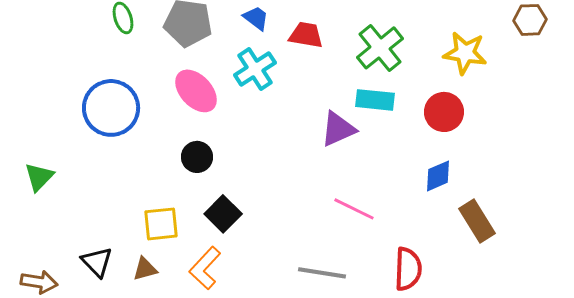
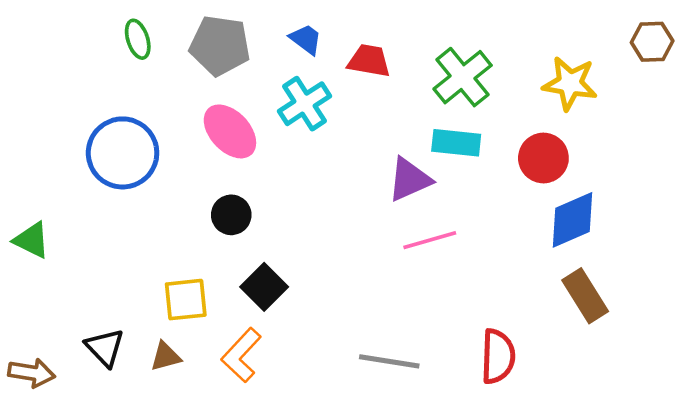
blue diamond: (438, 176) -> (572, 220), moved, size x1.4
green triangle: (39, 177) -> (32, 240), turned -48
pink line: (354, 209) -> (430, 240), moved, turned -42

